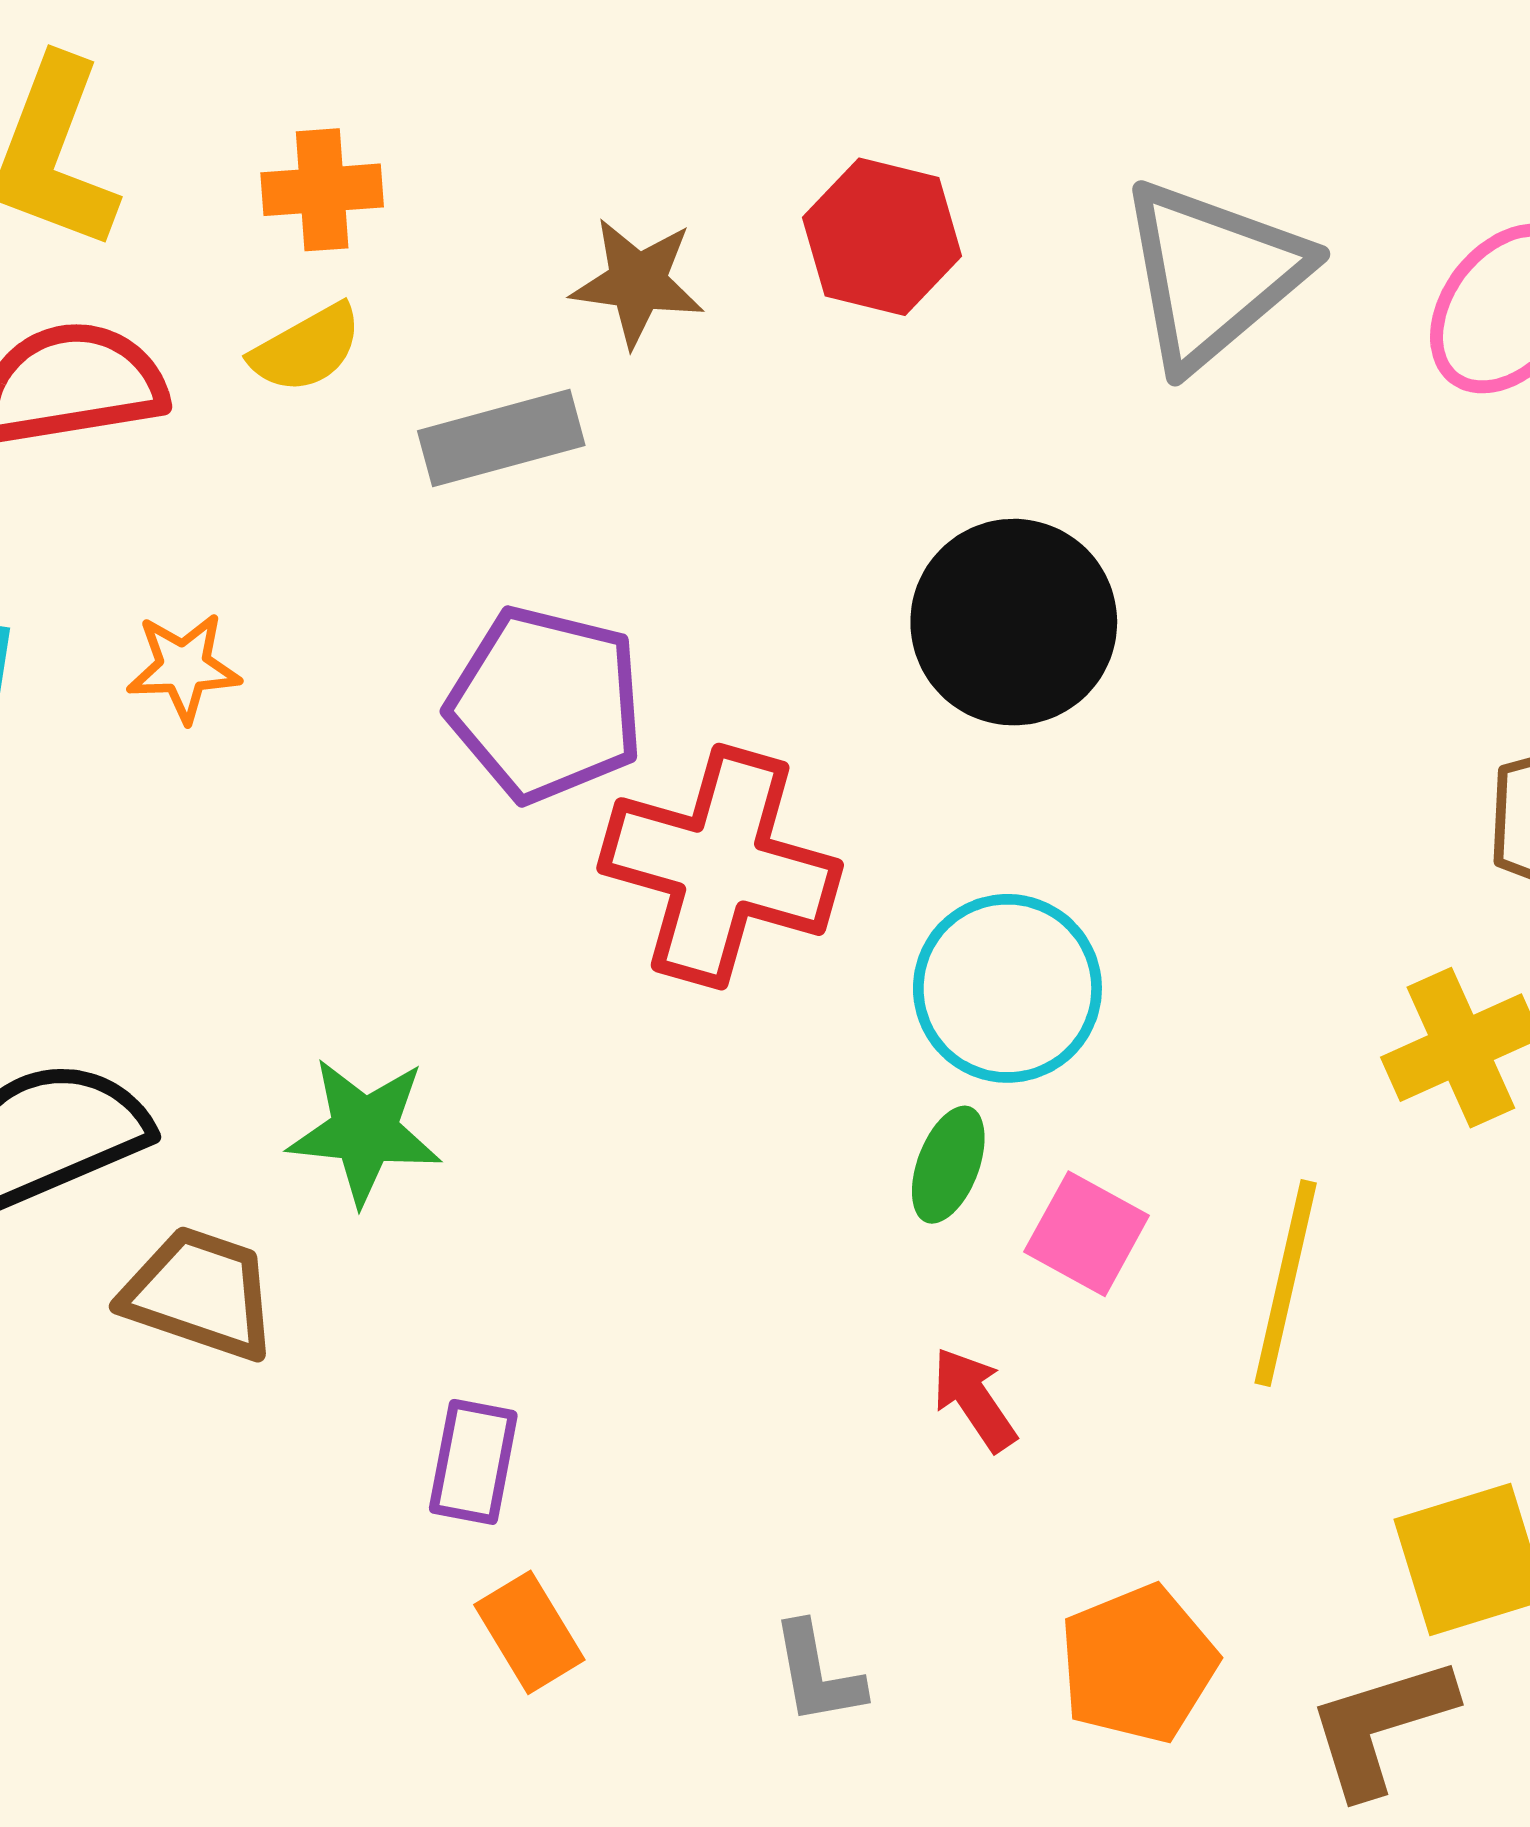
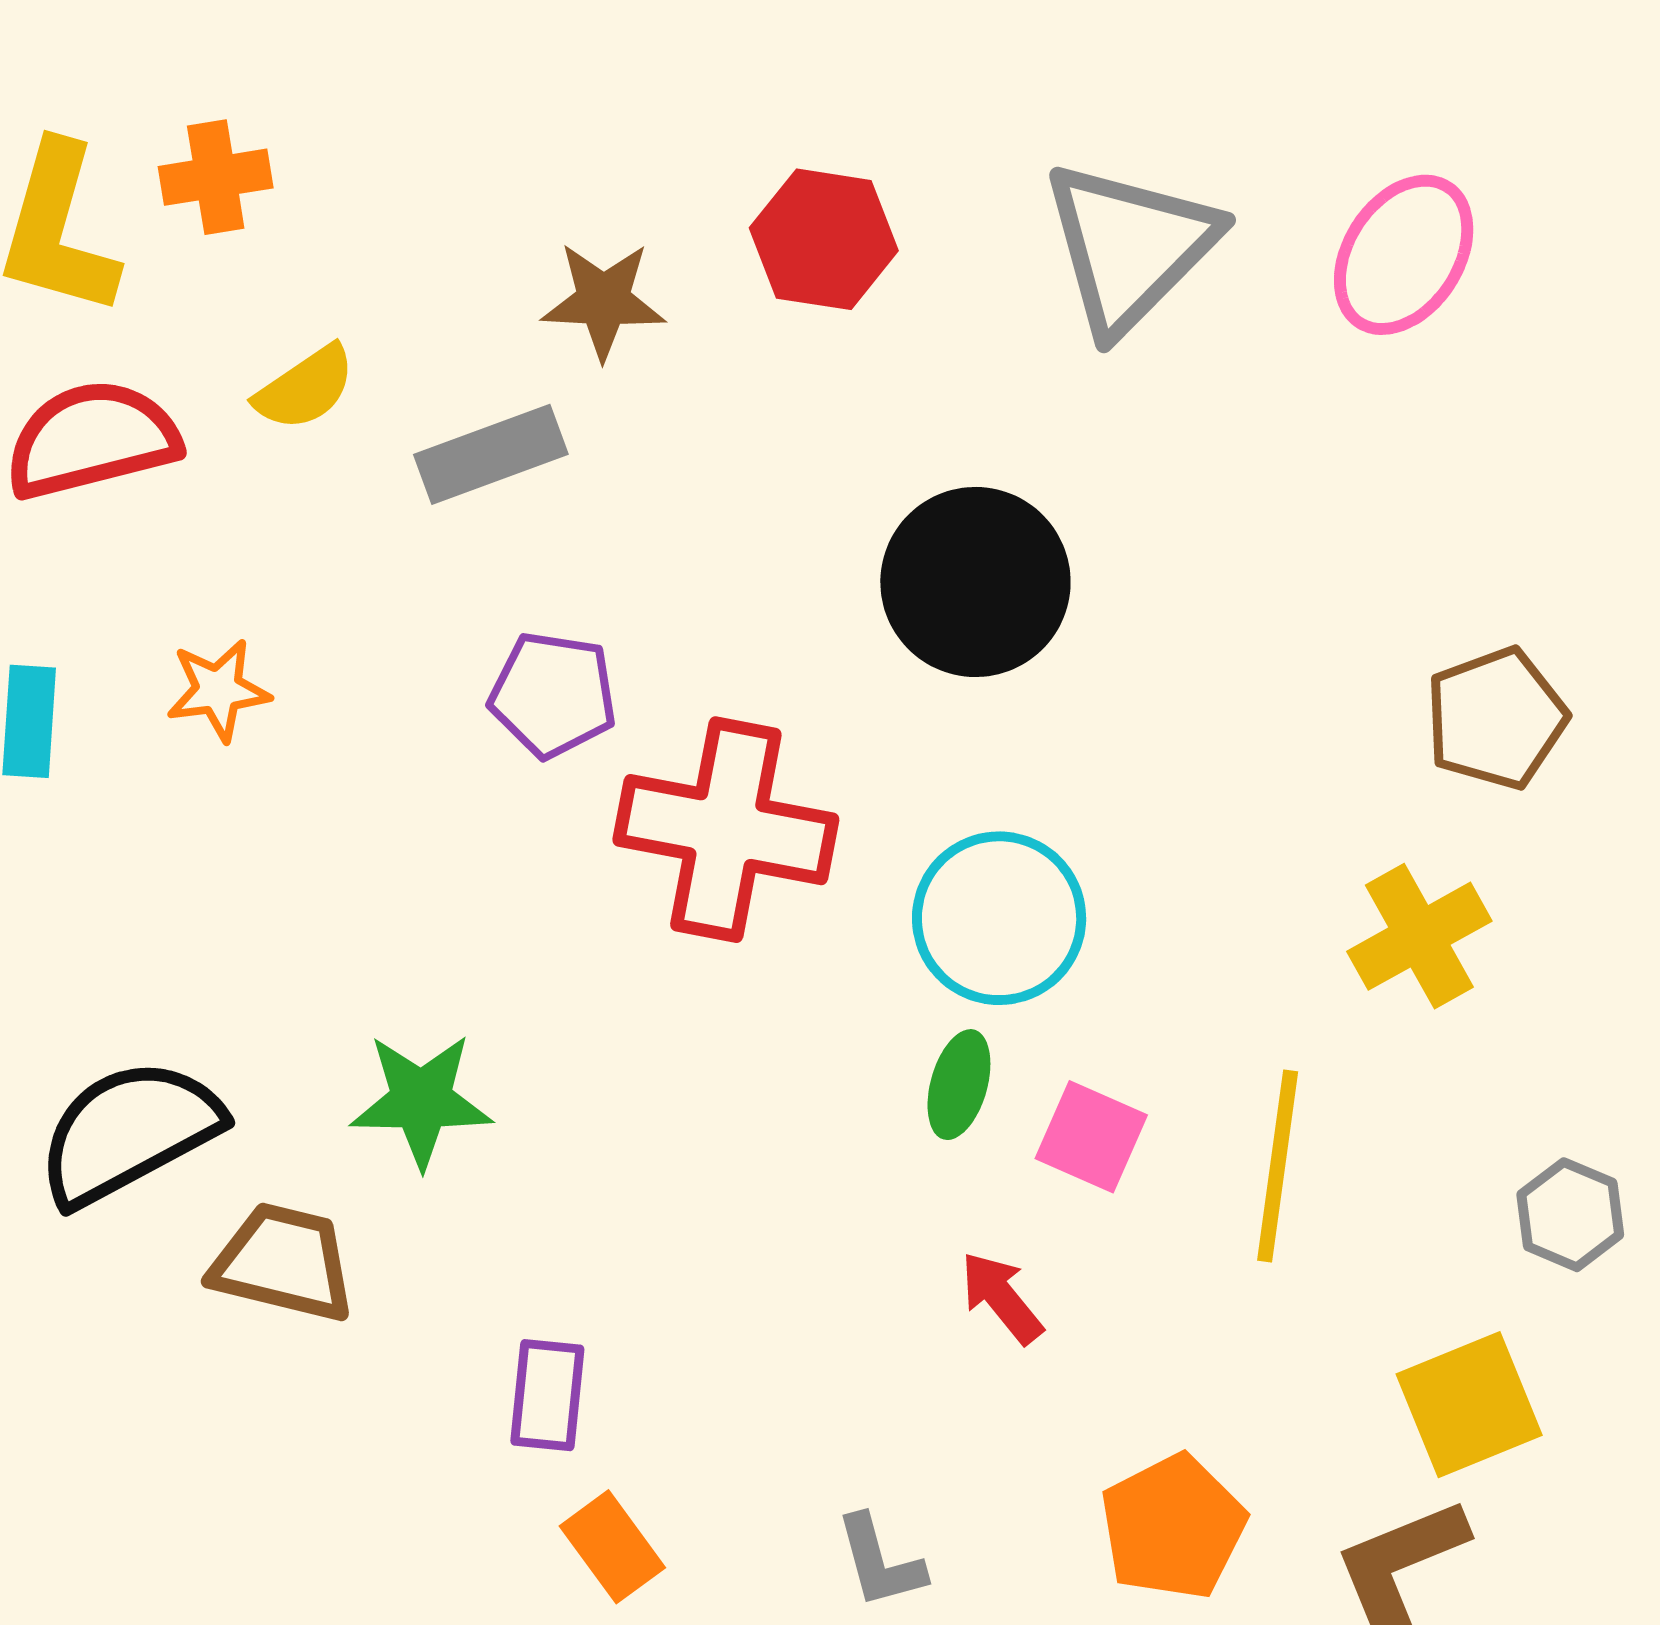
orange cross: (322, 190) -> (216, 177), moved
purple pentagon: (546, 704) -> (553, 695), size x0.7

